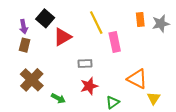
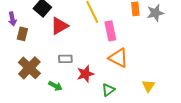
purple arrow: (24, 27) -> (12, 19), moved
gray rectangle: (85, 63) -> (65, 59), moved
orange triangle: (137, 79) -> (118, 58), moved

